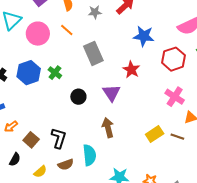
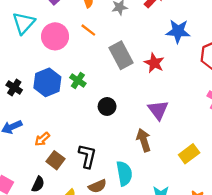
red star: (131, 70) -> (154, 63), moved
purple triangle: (111, 93) -> (158, 110), moved
orange arrow: (11, 126) -> (42, 139), moved
yellow rectangle: (155, 134) -> (189, 154), moved

